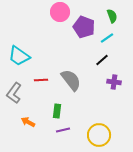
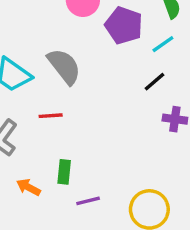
gray semicircle: (71, 80) -> (64, 66), moved
green rectangle: (57, 111) -> (64, 172), moved

